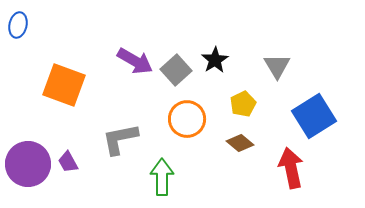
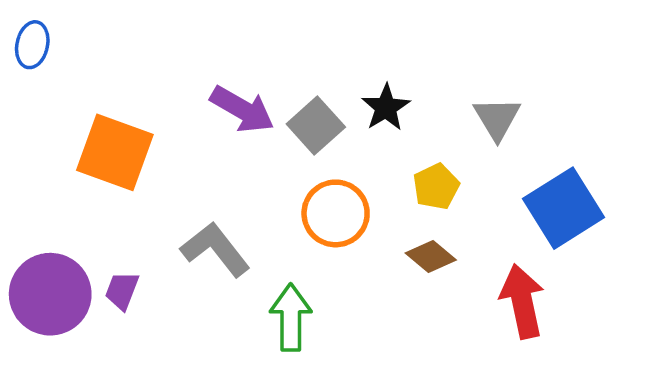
gray L-shape: (120, 139) -> (215, 249), turned 63
purple trapezoid: (68, 162) -> (122, 291), turned 50

